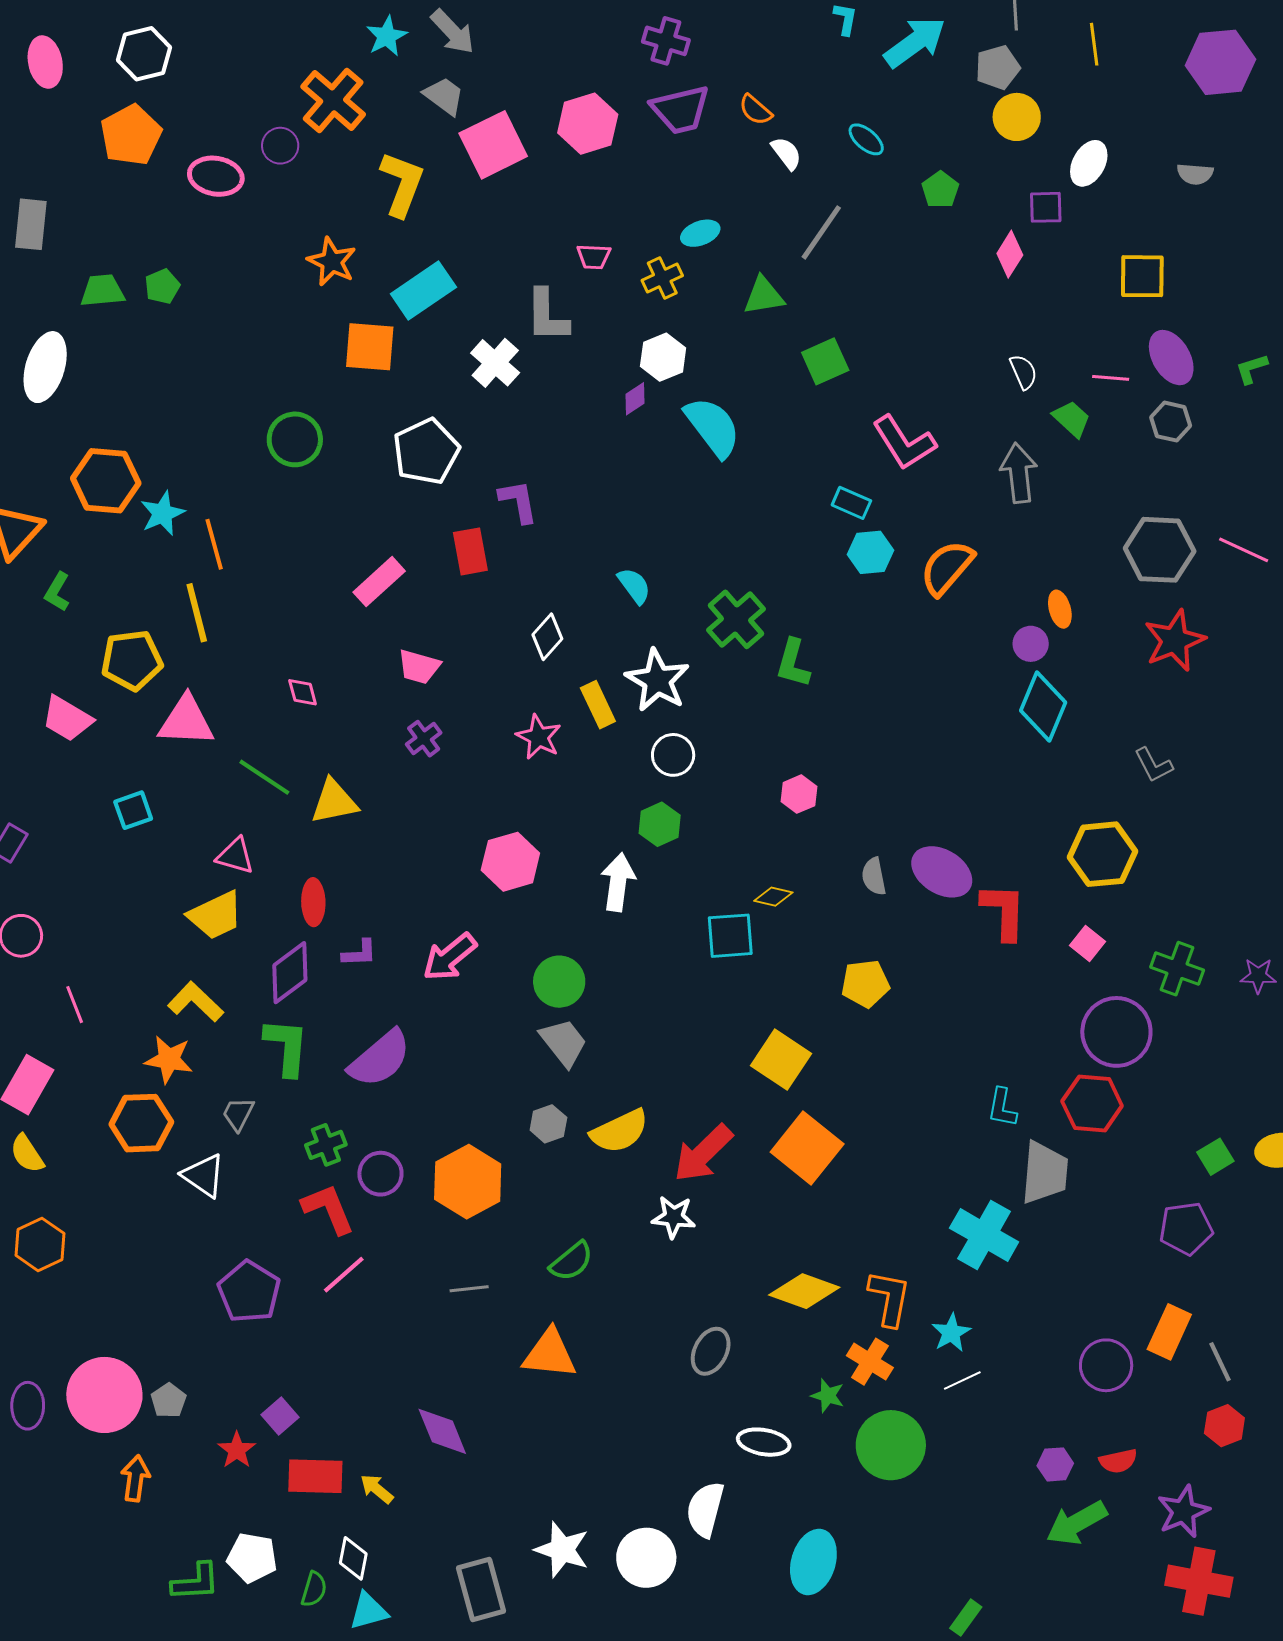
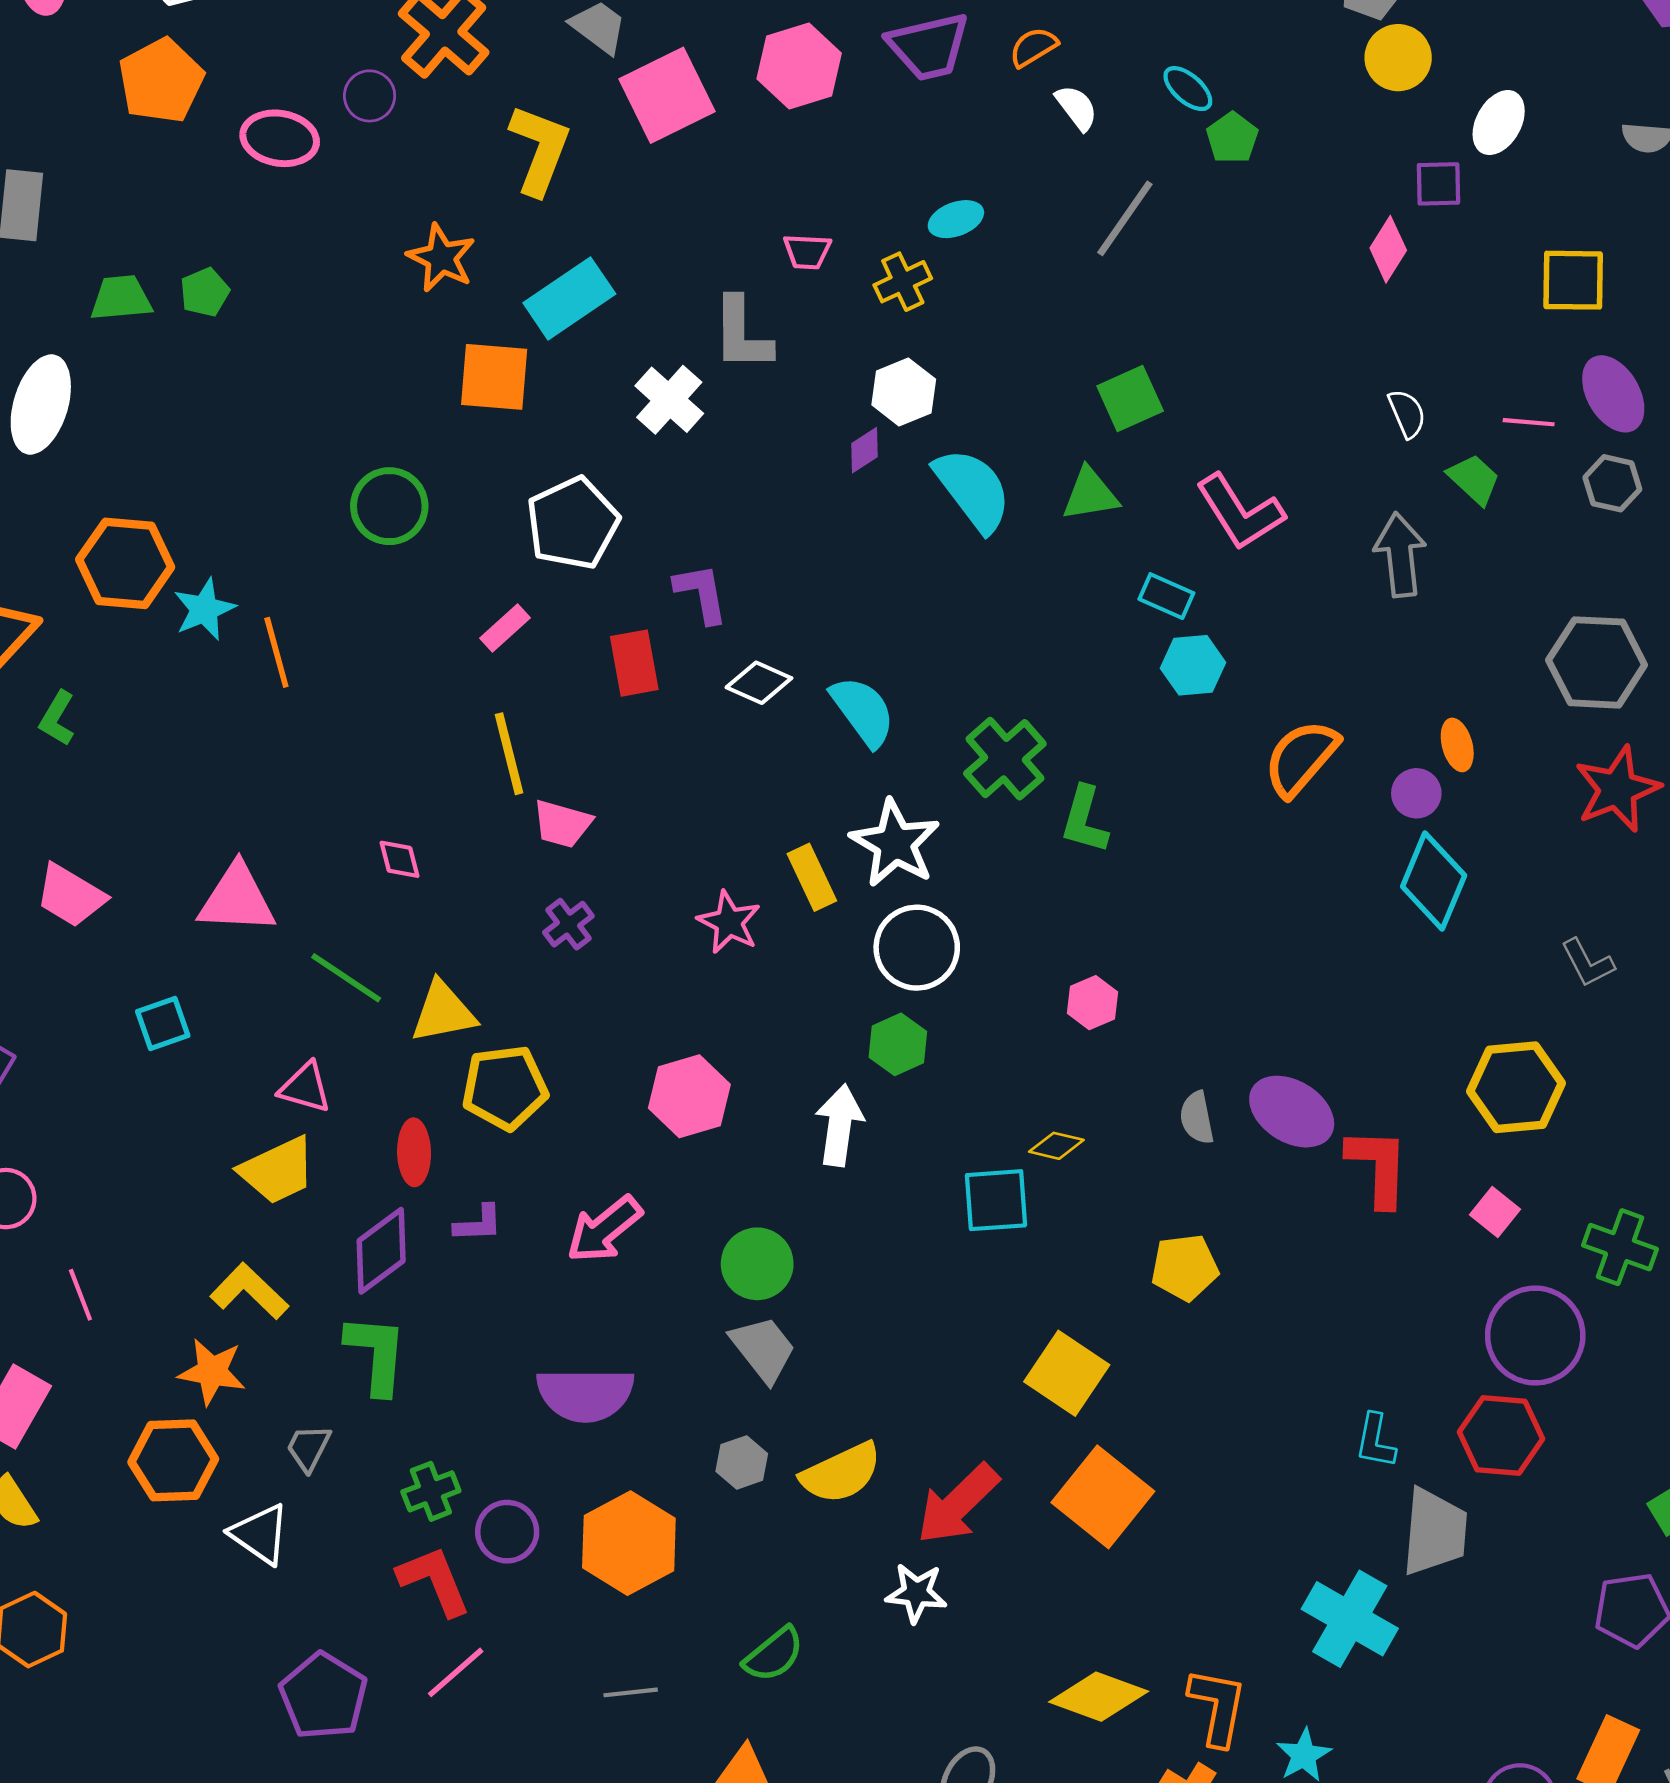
orange semicircle: (755, 110) -> (1033, 47), turned 108
green pentagon: (940, 190) -> (1232, 138), moved
green triangle: (764, 296) -> (1090, 494), moved
orange semicircle: (947, 568) -> (1301, 758), moved
pink rectangle: (379, 582) -> (505, 628), moved, size x0.7
cyan semicircle: (634, 586) -> (863, 711), size x1.4
yellow line: (197, 613) -> (509, 754), moved
white diamond: (547, 637) -> (759, 683), moved, turned 72
yellow pentagon: (132, 660) -> (505, 1088), moved
white circle: (673, 755) -> (917, 948), size x1.4
purple semicircle: (380, 1059) -> (585, 1395), moved, turned 40

